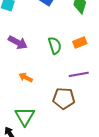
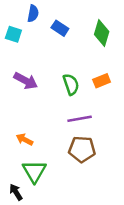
purple line: (79, 74) -> (80, 119), moved
orange arrow: (26, 77) -> (24, 139), moved

